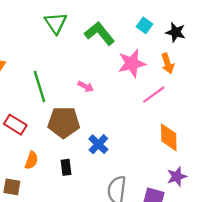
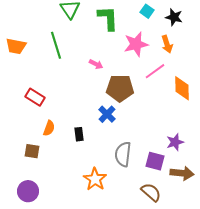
green L-shape: (100, 33) -> (108, 18), turned 36
green line: (40, 87) -> (56, 45), moved
brown pentagon: (64, 122) -> (120, 88), moved
orange diamond: (169, 137) -> (182, 88), moved

